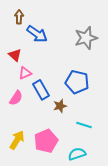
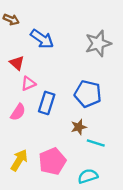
brown arrow: (19, 17) -> (11, 19), moved, turned 112
blue rectangle: (41, 90) -> (47, 103), turned 48
brown star: (60, 106) -> (79, 127), moved

